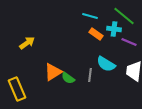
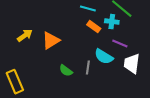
purple line: (129, 42) -> (120, 44), moved
orange triangle: (53, 72) -> (51, 41), moved

